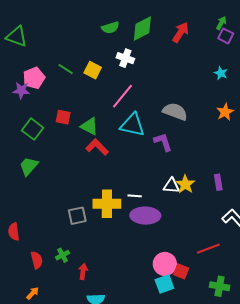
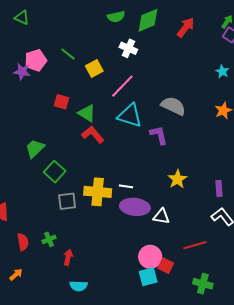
green triangle: (17, 37) -> (22, 18), size x0.7
yellow square: (93, 70) -> (94, 69), moved, turned 30
green square: (33, 129) -> (55, 172), moved
green trapezoid: (29, 166) -> (35, 148), moved
purple rectangle: (218, 182) -> (219, 188), moved
white triangle: (171, 186) -> (161, 216), moved

